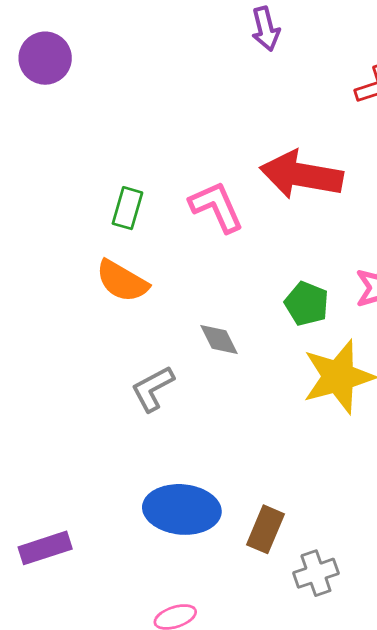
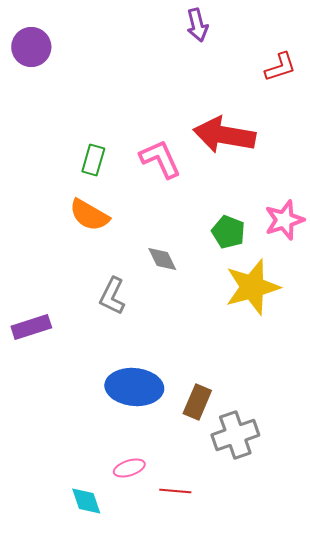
gray L-shape: (153, 389) -> (112, 296), turned -36
purple rectangle: (45, 548) -> (31, 327), moved
gray cross: (316, 573) -> (235, 435), size x1.4

